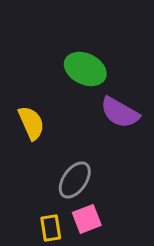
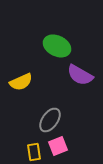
yellow semicircle: (31, 123) -> (21, 82), turned 90

